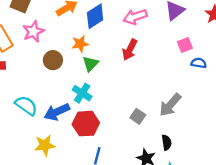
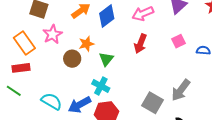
orange star: (80, 44) -> (86, 44), moved
pink square: (185, 45) -> (178, 41), moved
gray square: (138, 116) -> (153, 103), size x1.5

